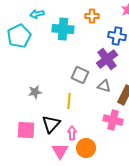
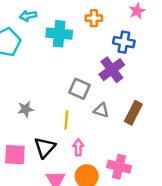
gray triangle: (104, 86) -> (101, 110), moved
pink cross: (113, 120) -> (119, 167), moved
pink arrow: (72, 133) -> (78, 147), moved

